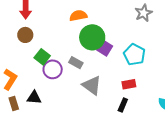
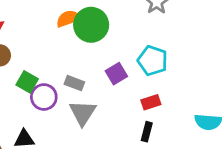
green circle: (92, 37) -> (91, 25), moved
purple square: (105, 48) -> (116, 74), moved, turned 35
gray triangle: (92, 85) -> (83, 113), moved, turned 35

